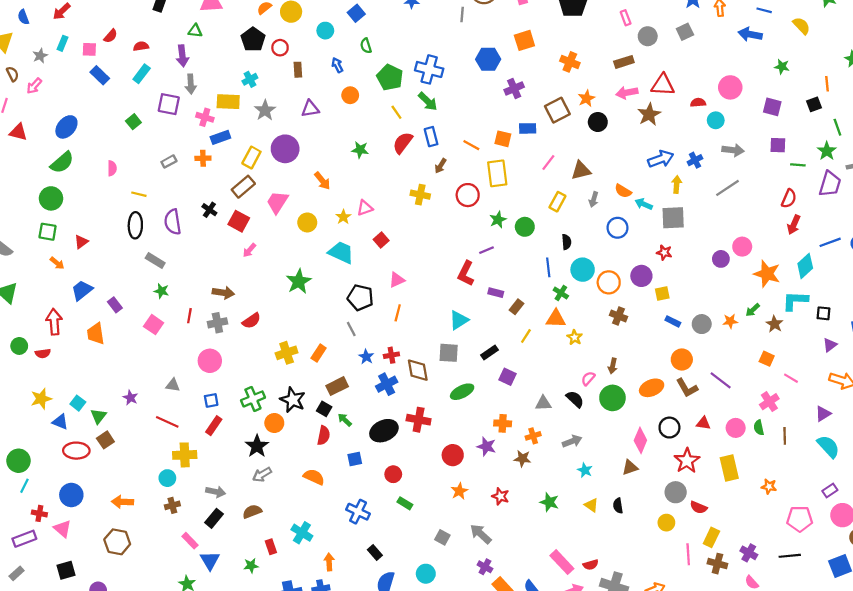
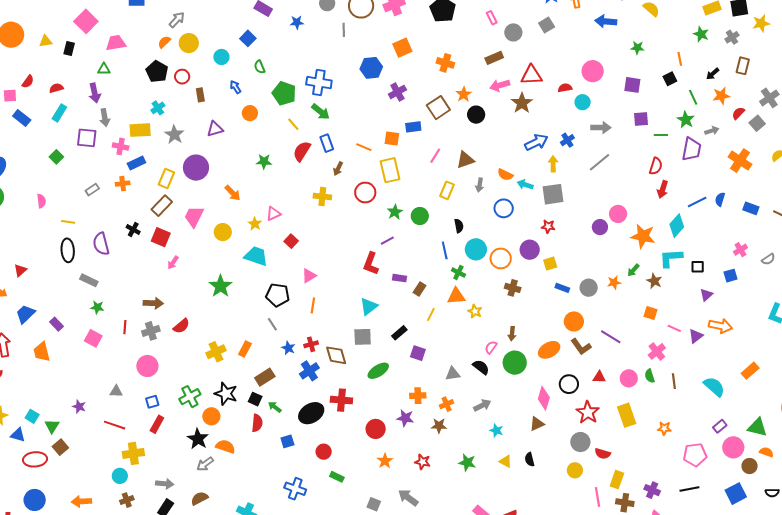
purple triangle: (823, 414) -> (696, 336), moved
orange semicircle: (314, 477) -> (225, 446), moved

